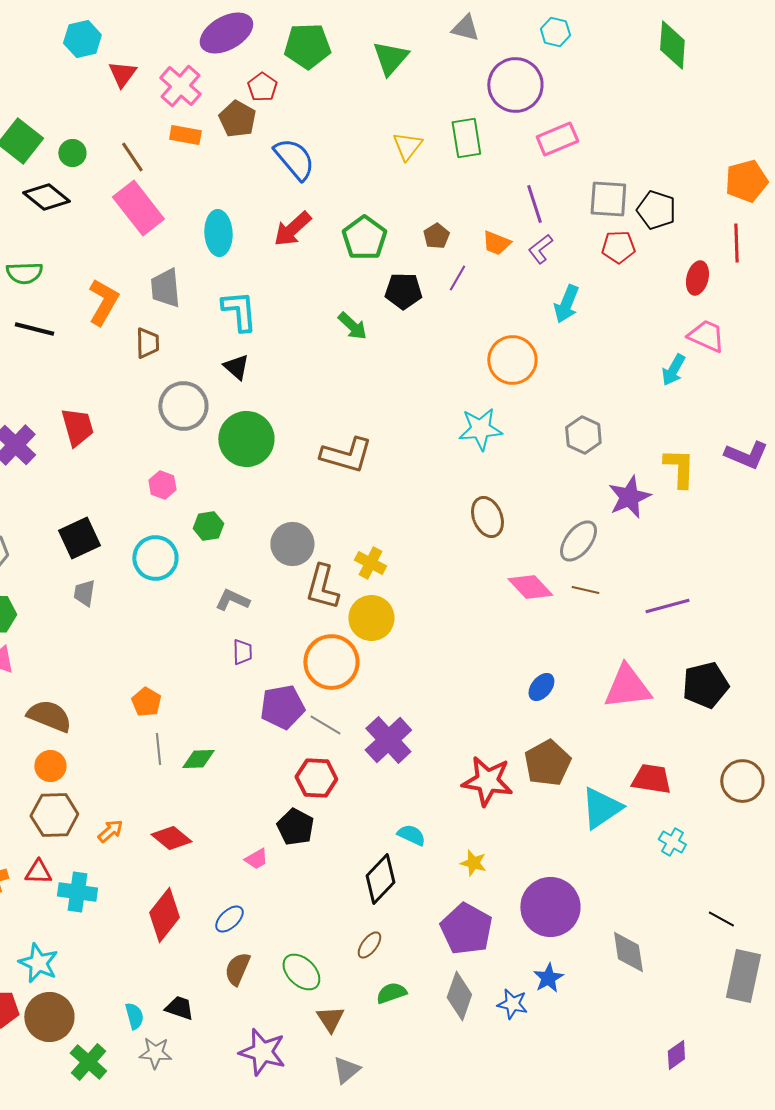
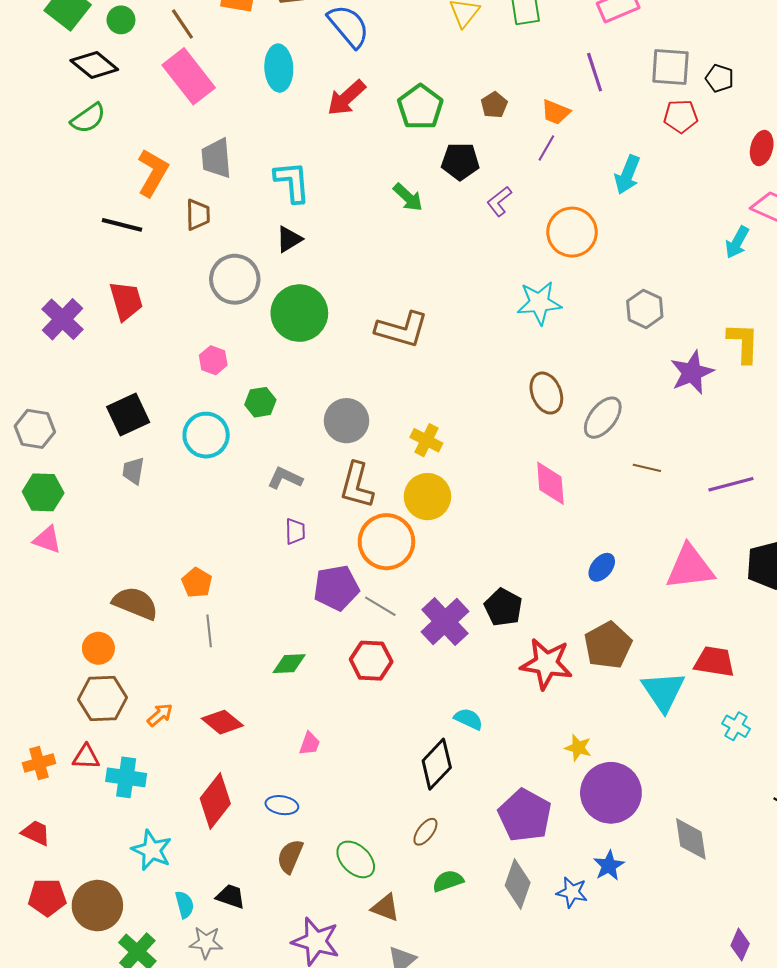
black pentagon: (656, 210) -> (720, 78), size x0.7
cyan ellipse: (218, 233) -> (279, 68), moved
purple L-shape: (540, 249) -> (499, 201), moved
green semicircle: (24, 273) -> (88, 118), moved, turned -33
purple line: (457, 278) -> (546, 148), moved
black line: (34, 329) -> (122, 225), moved
black triangle: (236, 367) -> (289, 239), turned 48
gray ellipse: (578, 541) -> (603, 418), moved
brown L-shape: (322, 587) -> (357, 485), moved
pink diamond: (530, 587) -> (550, 483), moved, turned 39
brown semicircle: (49, 716) -> (135, 603), moved
green diamond: (198, 759) -> (289, 664), moved
cyan triangle: (601, 808) -> (663, 691), turned -30
black pentagon: (295, 827) -> (503, 607), moved
pink trapezoid: (256, 859) -> (310, 744), turned -40
yellow star: (473, 863) -> (578, 748), moved
blue ellipse: (229, 919) -> (282, 805), turned 52
cyan star: (38, 963) -> (152, 850), moved
brown triangle: (330, 1019) -> (385, 908), turned -36
purple diamond: (676, 1055) -> (740, 945), turned -32

